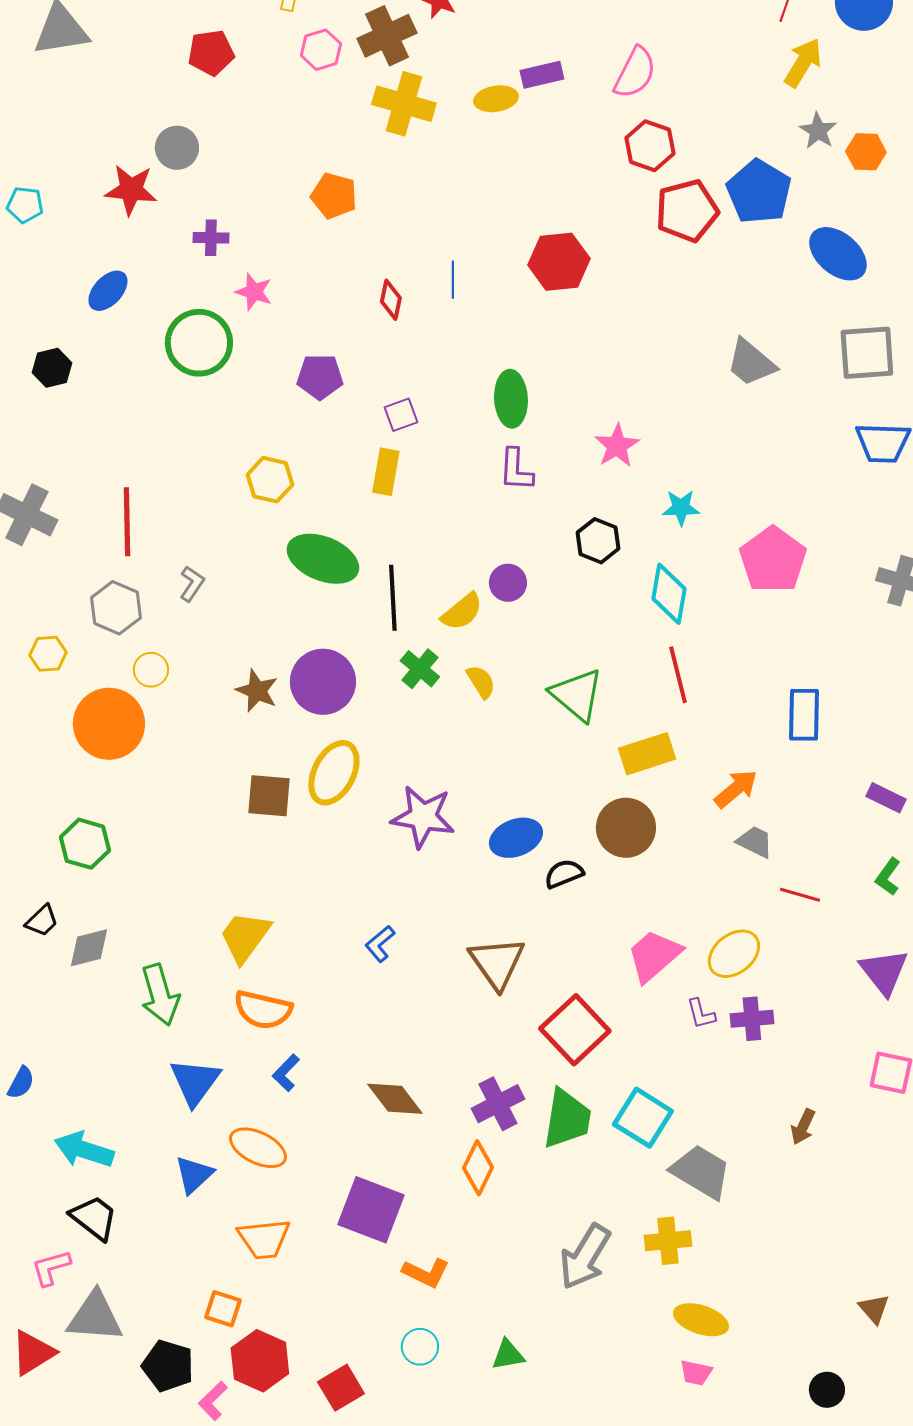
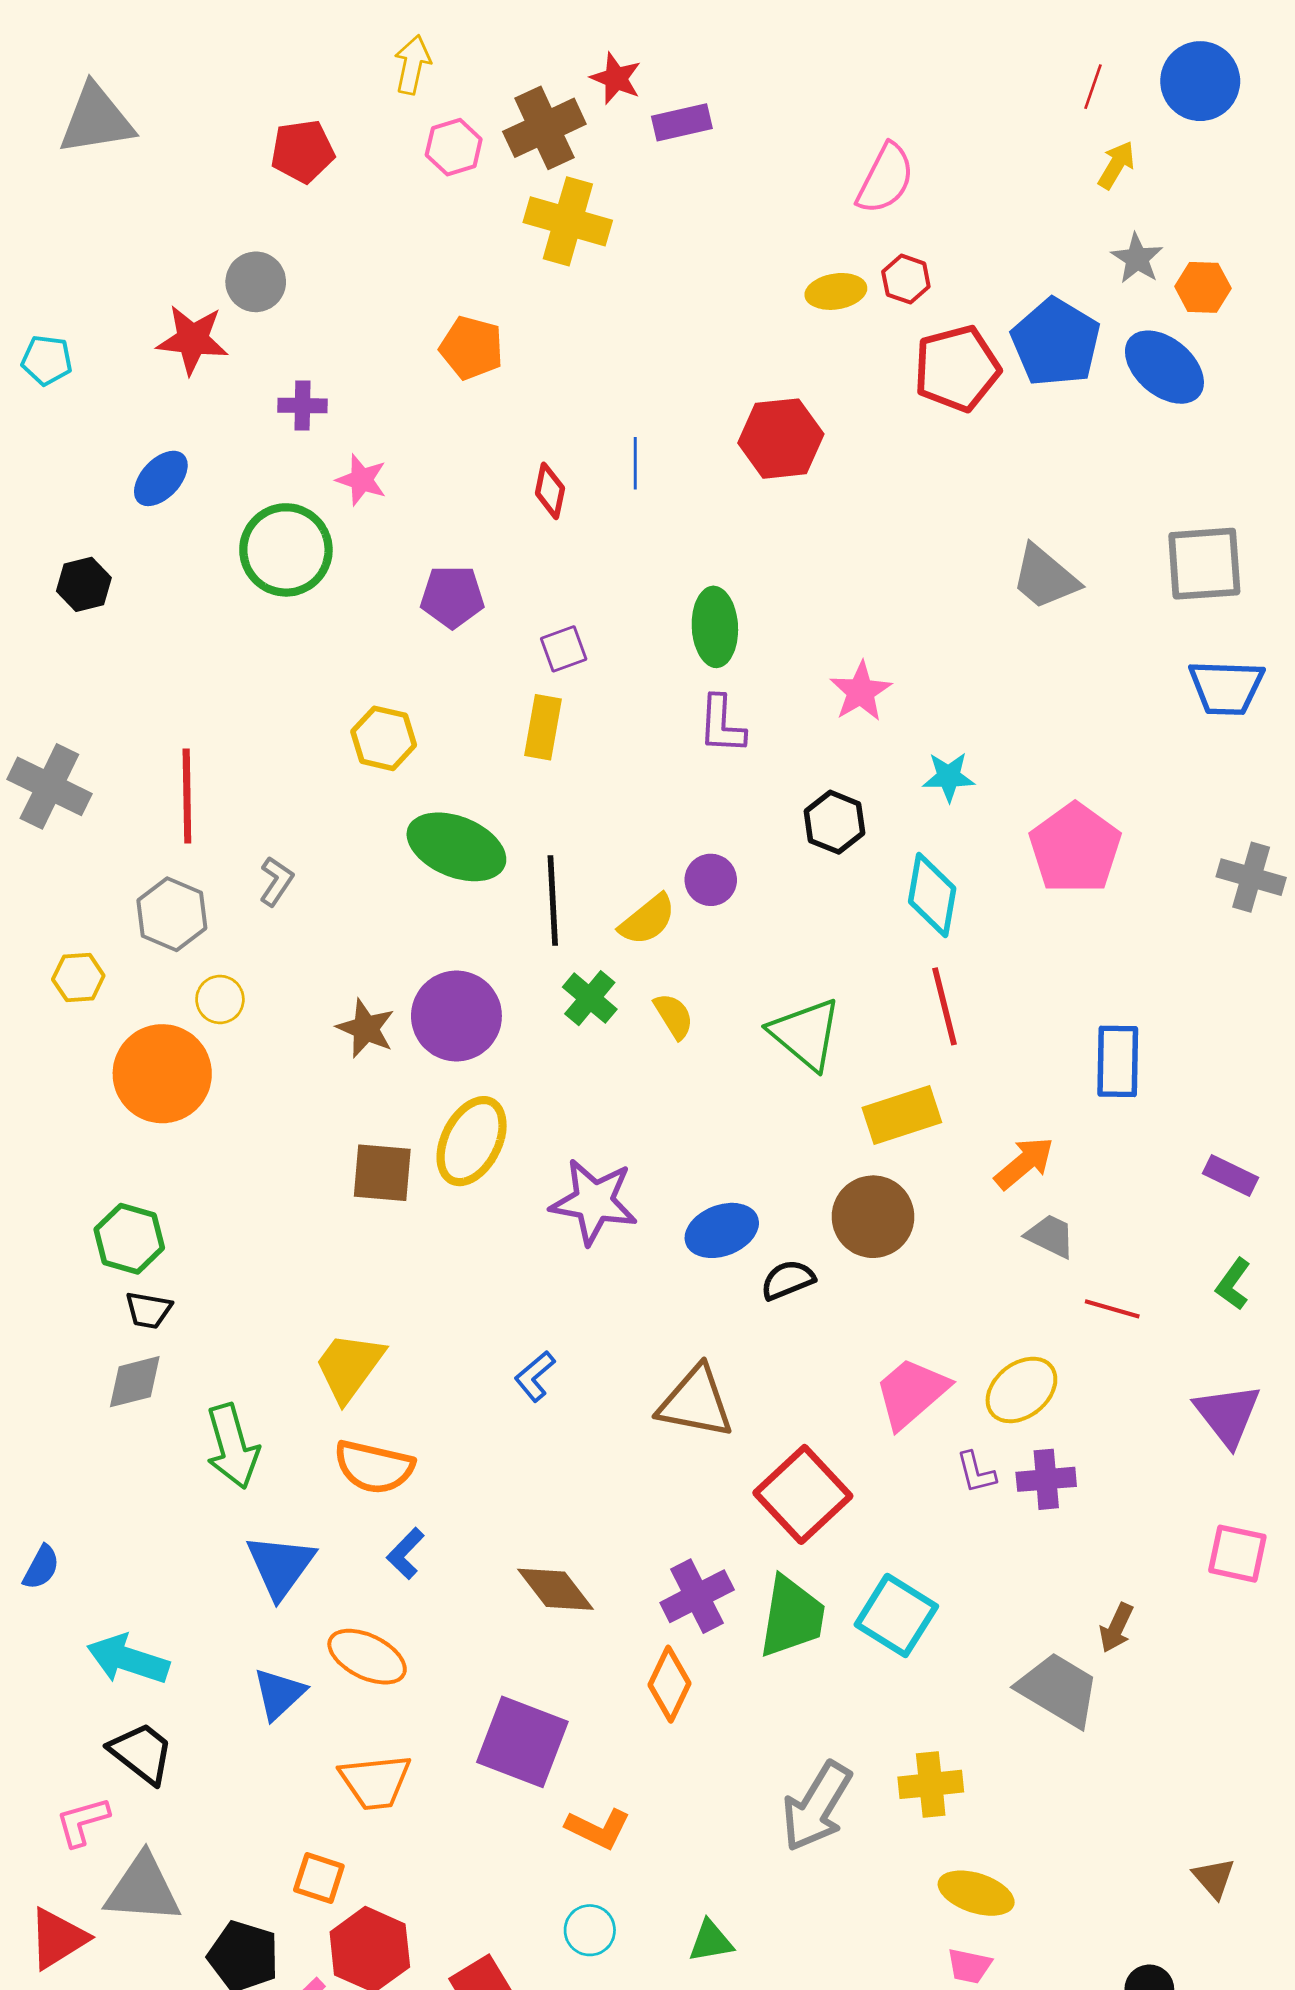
yellow arrow: (803, 63) -> (1116, 165), size x0.7
purple rectangle: (542, 75) -> (682, 122), moved
yellow ellipse: (496, 99) -> (836, 291), moved
red hexagon: (650, 146) -> (906, 279), size x0.7
blue ellipse: (838, 254) -> (1164, 367), moved
black trapezoid: (42, 921) -> (148, 1310), moved, turned 54
brown triangle: (497, 963) -> (696, 1402), turned -44
gray trapezoid: (701, 1172) -> (1059, 1690), moved

